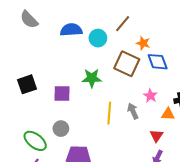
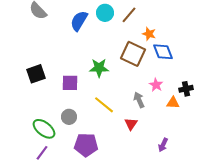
blue semicircle: (71, 30) -> (79, 21), turned -55
cyan circle: (98, 38) -> (105, 13), moved
yellow line: (109, 113) -> (104, 105), moved, turned -55
red triangle: (157, 136) -> (131, 124), moved

